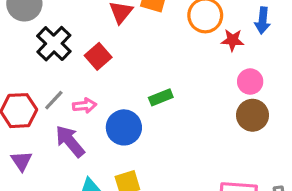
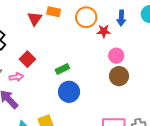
red square: (98, 56) -> (27, 59), moved
blue circle: (124, 127) -> (69, 92), moved

